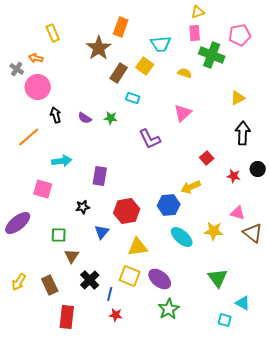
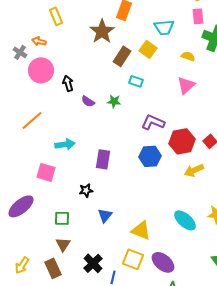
pink triangle: (183, 113) -> (186, 85), moved
black arrow: (56, 115) -> (68, 83), moved
purple L-shape: (150, 139) -> (153, 122), turned 140
blue hexagon: (169, 205) -> (150, 156), moved
red hexagon: (127, 211) -> (182, 141), moved
yellow triangle: (138, 247) -> (141, 230), turned 30
brown triangle: (72, 256) -> (63, 244), moved

